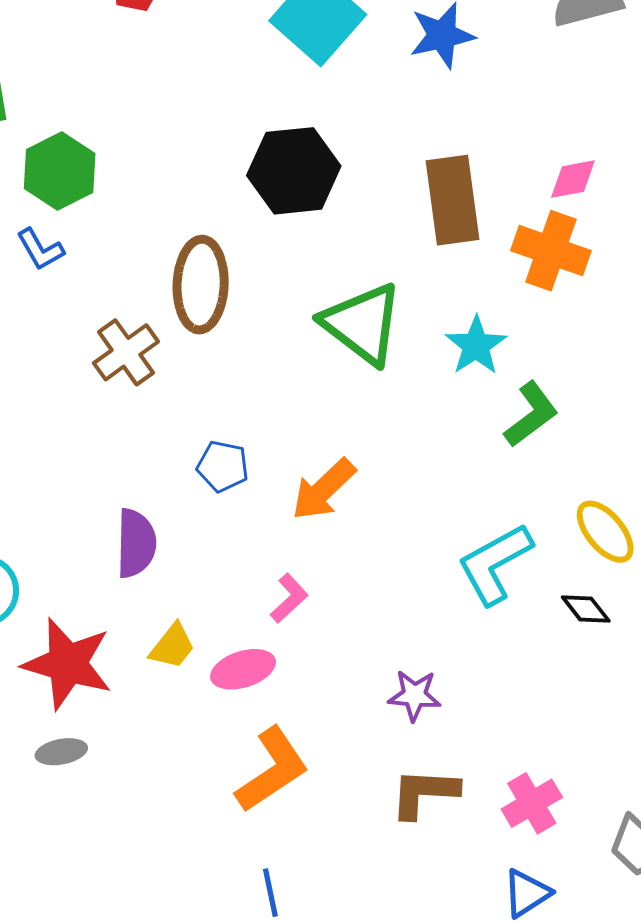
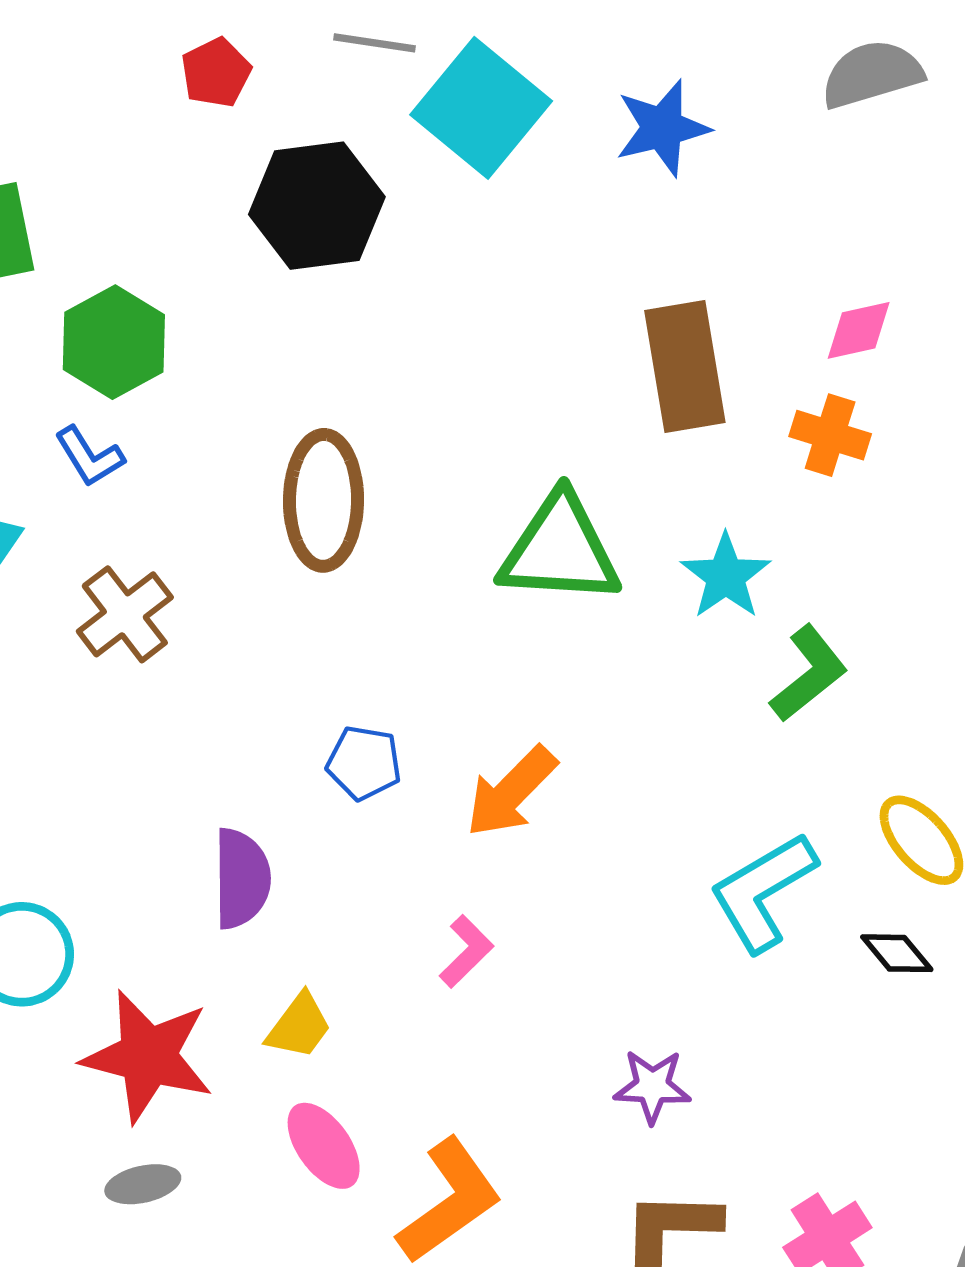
black hexagon: (294, 171) -> (317, 206), moved
orange cross: (551, 251) -> (830, 435), size x0.7
green triangle: (362, 324) -> (560, 550), turned -32
brown cross: (126, 352) -> (125, 614), moved
pink ellipse: (243, 669) -> (324, 1146), moved, turned 74

